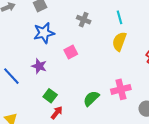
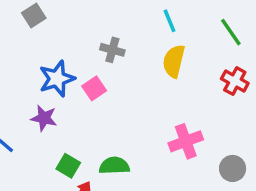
gray cross: (84, 20) -> (112, 50), moved
blue star: (44, 33) -> (57, 79), moved
green semicircle: (91, 98) -> (114, 166), moved, turned 48

